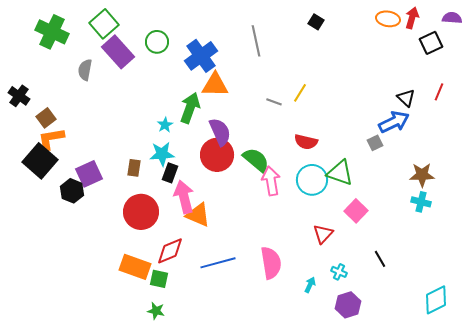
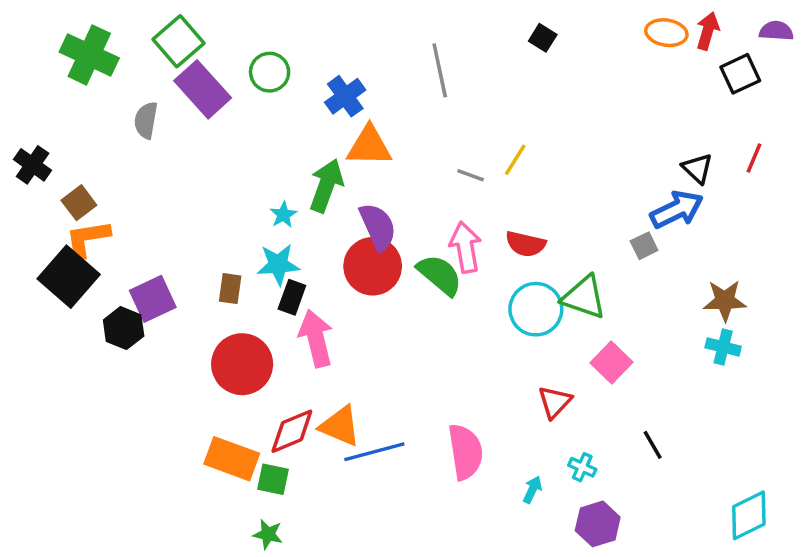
blue cross: (201, 56) -> (345, 96), size x0.7
pink arrow: (271, 181) -> (465, 247), moved
orange triangle: (198, 215) -> (340, 426), moved

